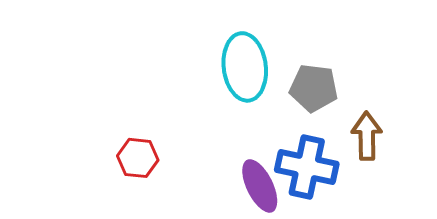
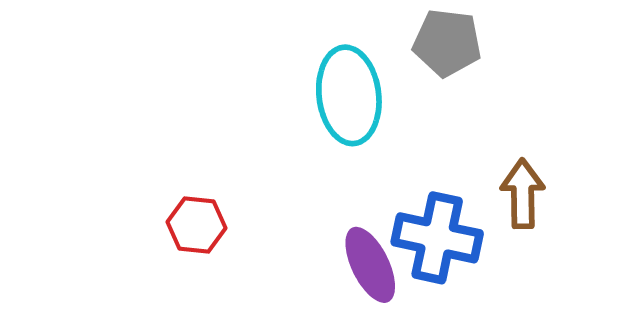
gray pentagon: (314, 88) -> (447, 43), moved

